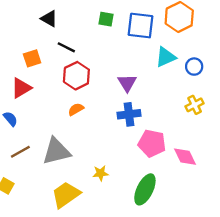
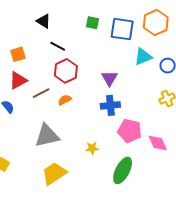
orange square: (32, 58) -> (18, 54), moved
brown line: (20, 152) -> (41, 93), moved
yellow star: (101, 173) -> (92, 148), moved

